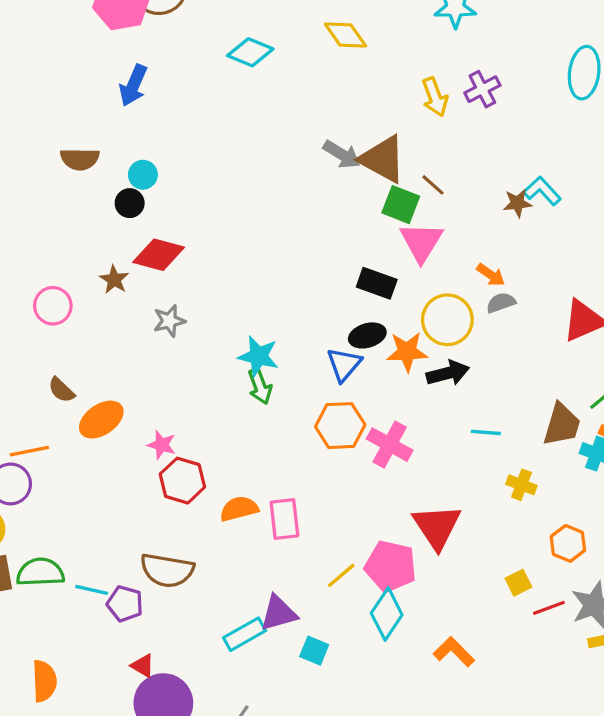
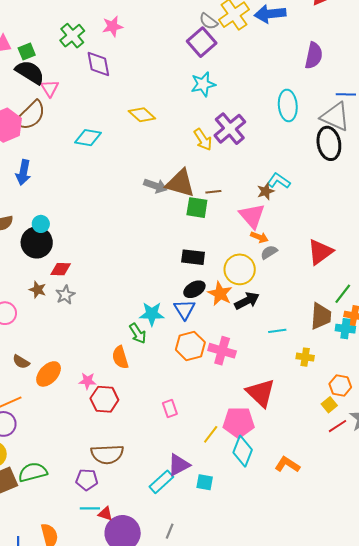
purple cross: (482, 89) -> (230, 129), size x1.5
brown line: (433, 185) -> (213, 192), turned -35
black circle: (130, 203) -> (37, 242), size x1.8
pink triangle: (421, 242) -> (252, 216), moved
red diamond: (159, 255) -> (61, 269), size x0.7
gray star: (169, 321) -> (65, 295), moved
orange star: (407, 352) -> (220, 294), turned -30
cyan star: (258, 356) -> (152, 314), moved
orange semicircle: (239, 509) -> (120, 357), moved, turned -80
pink rectangle: (284, 519) -> (170, 408), size x0.7
yellow square: (518, 583) -> (329, 405), moved
cyan line: (92, 590) -> (90, 508), moved

